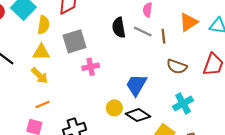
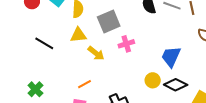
yellow arrow: (40, 75) -> (96, 53), moved

